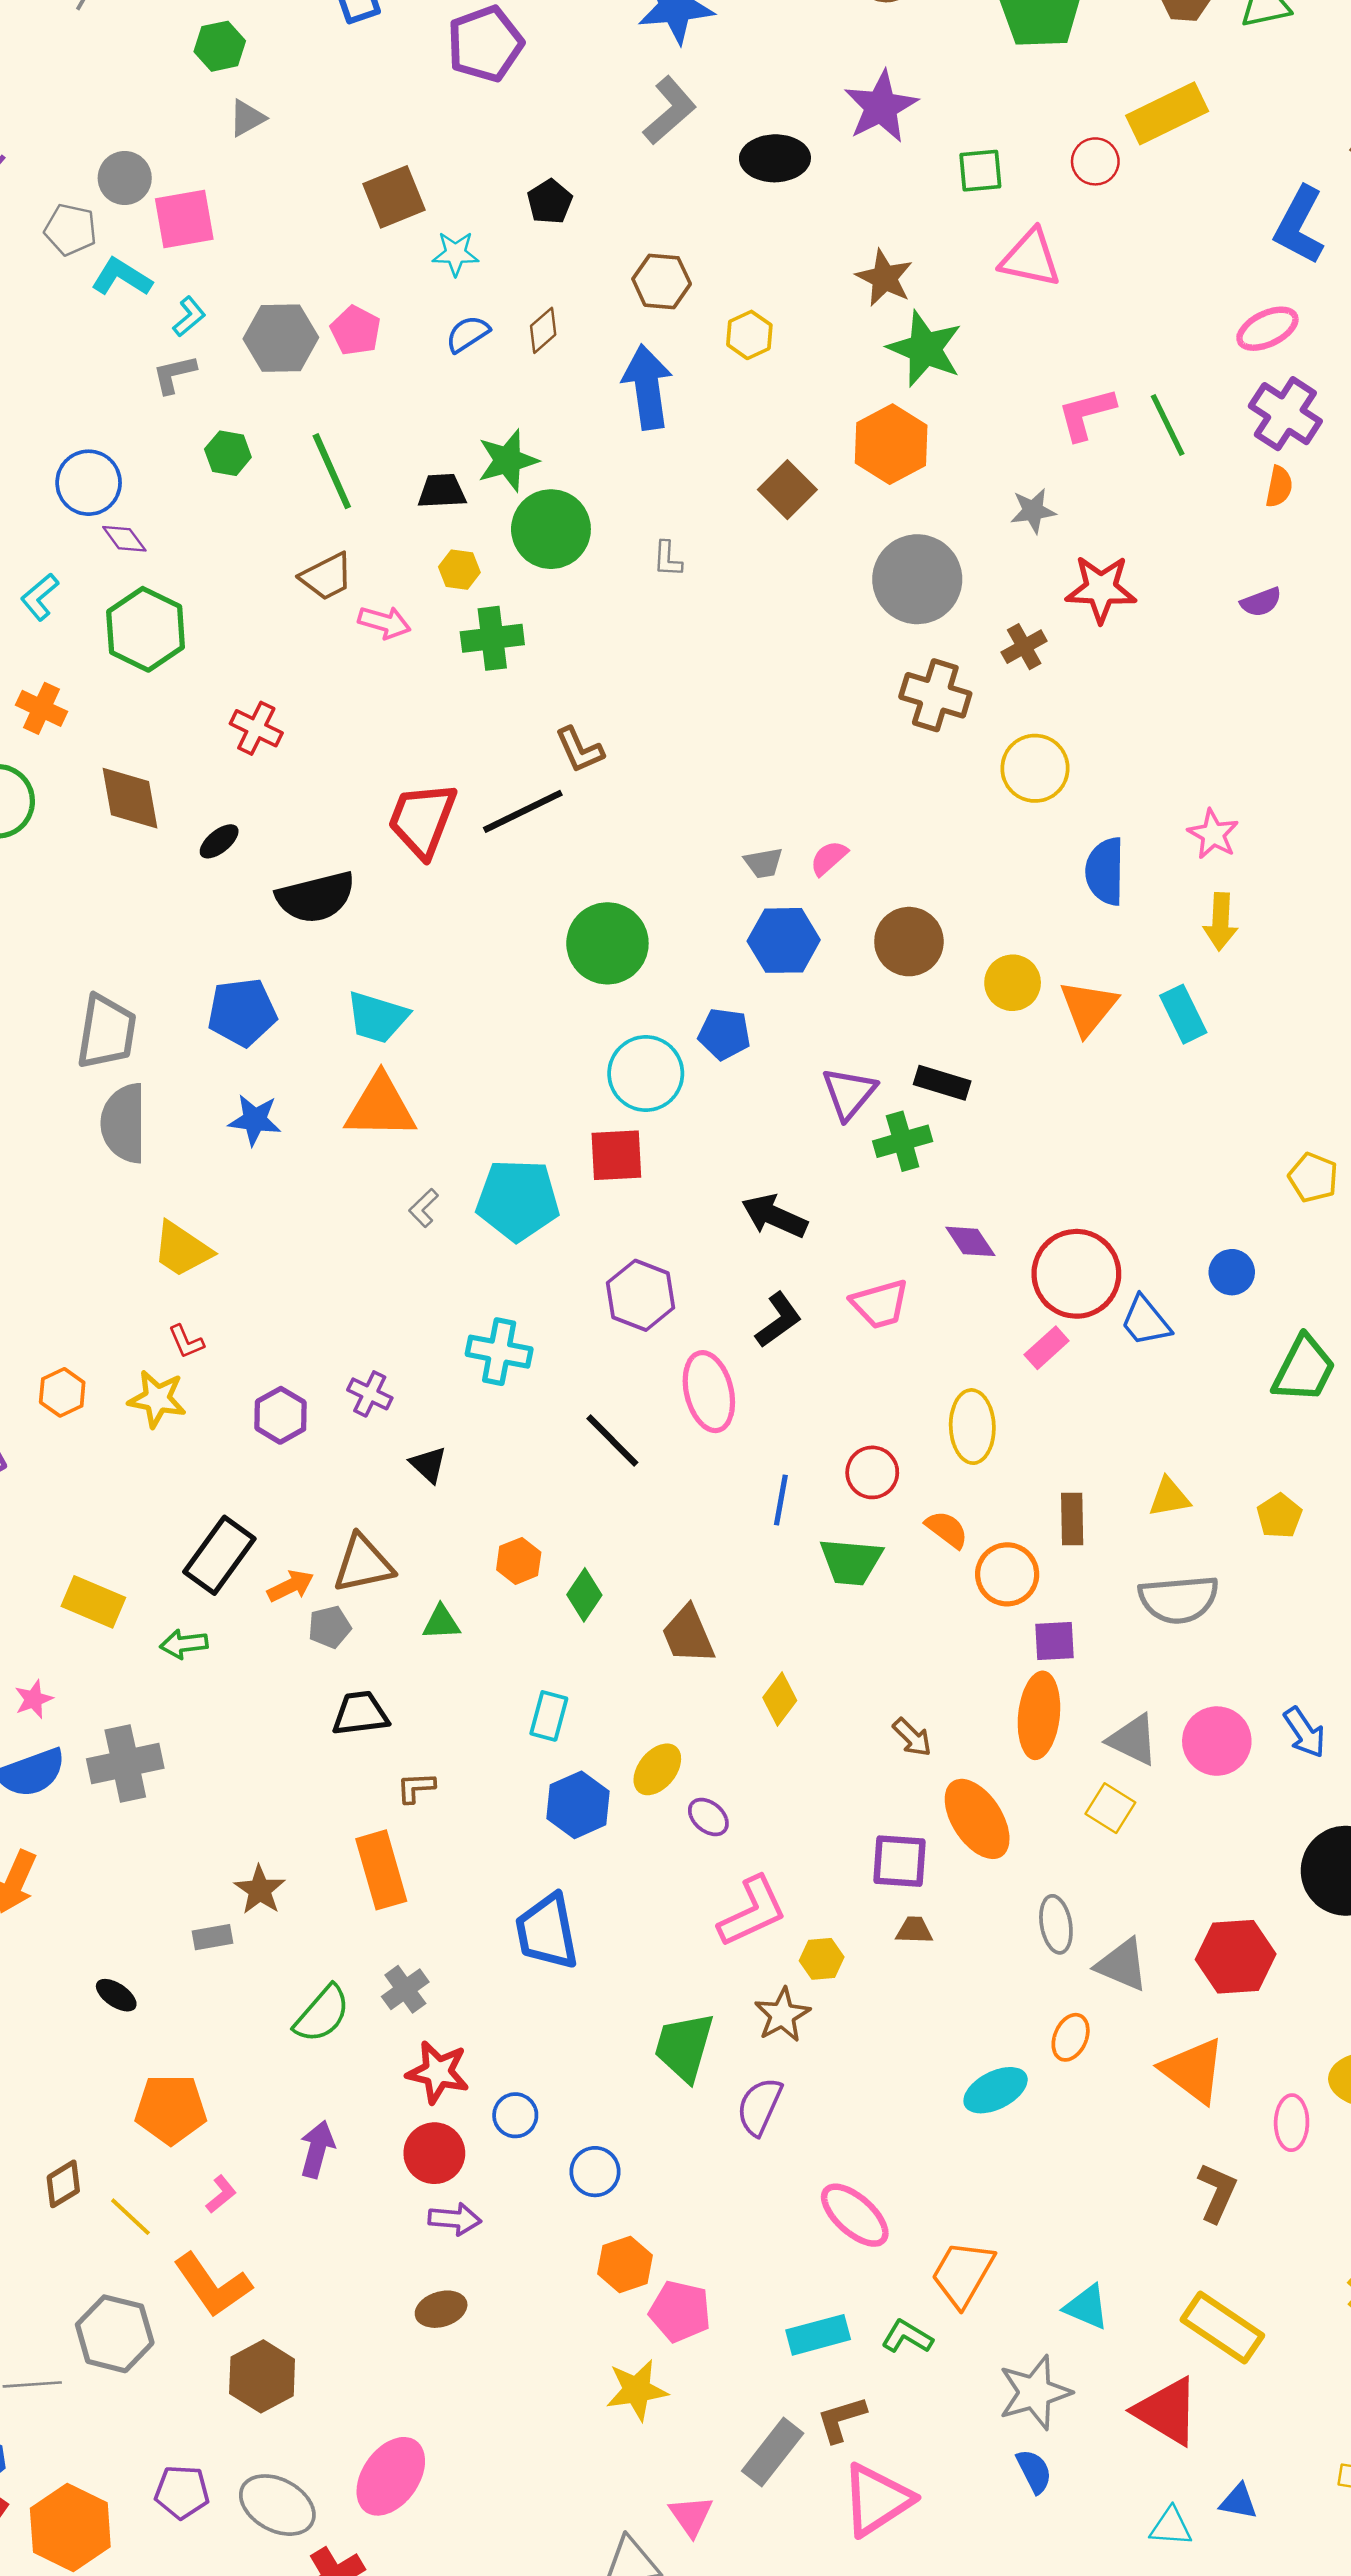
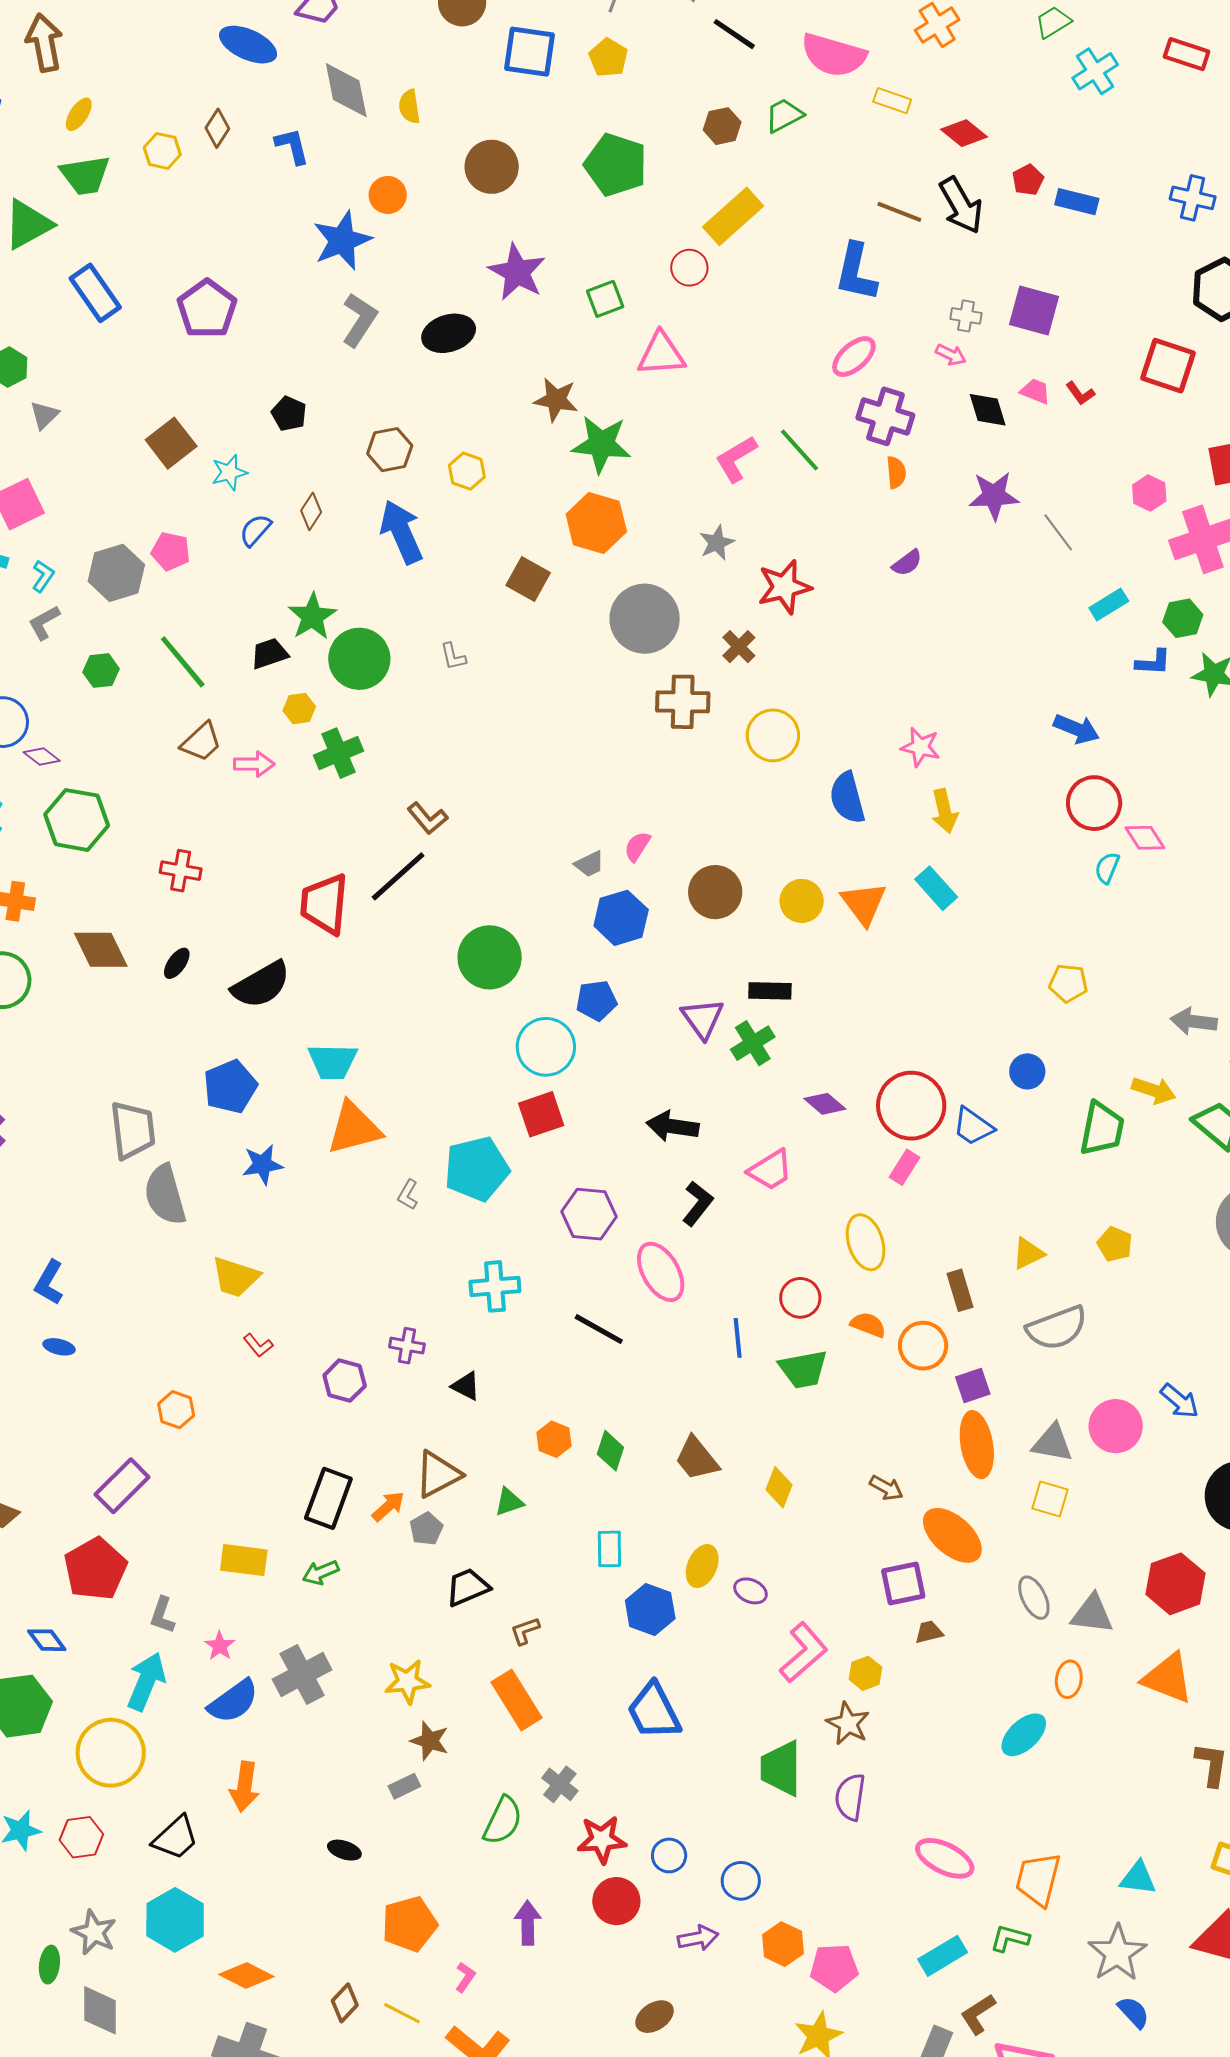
yellow star: (157, 1399) -> (407, 1681), moved
purple arrow: (455, 2219) -> (698, 1938), moved

